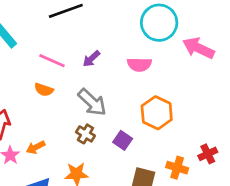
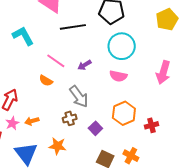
cyan circle: (159, 23) -> (122, 46), moved
pink arrow: (199, 48) -> (163, 72), turned -110
brown cross: (85, 134) -> (70, 118), turned 32
red cross: (208, 154) -> (151, 125), moved

